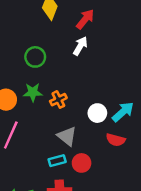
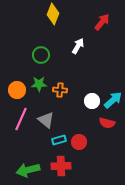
red arrow: (85, 19) -> (102, 22), moved
orange cross: (58, 100) -> (60, 90), turned 32
gray triangle: (67, 136) -> (46, 120), moved

